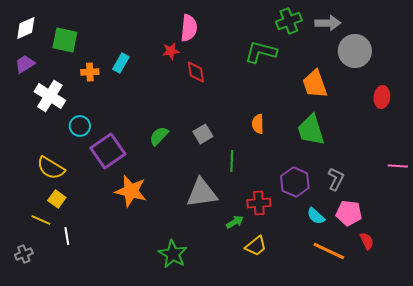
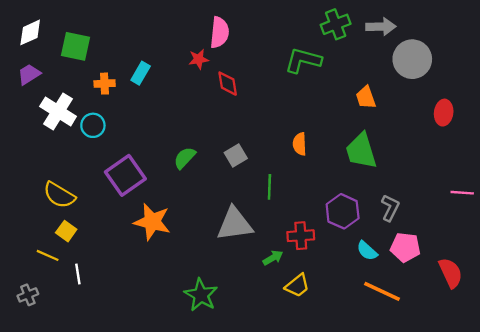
orange trapezoid: (315, 84) -> (366, 97), size x0.7
cyan circle: (80, 126) -> (93, 125), moved
red semicircle: (367, 241) -> (451, 273), moved, size x1.5

